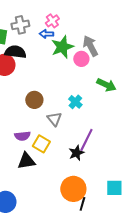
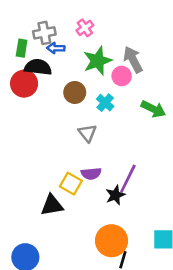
blue arrow: (46, 34) -> (56, 48), moved
brown circle: (34, 100) -> (75, 92), moved
cyan cross: (75, 102) -> (105, 103), moved
gray triangle: (54, 119) -> (87, 133), moved
purple semicircle: (22, 136) -> (91, 174), moved

